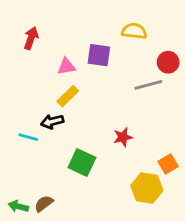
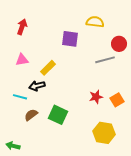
pink triangle: (66, 66) -> (22, 60), moved
red star: (123, 137) -> (96, 97), moved
orange square: (168, 164) -> (117, 100), moved
brown semicircle: (44, 204) -> (31, 115), moved

